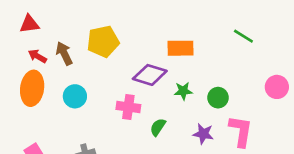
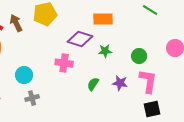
cyan circle: (75, 96) -> (24, 75), moved
green circle: (218, 98) -> (139, 56), moved
green semicircle: (158, 127) -> (93, 84), moved

